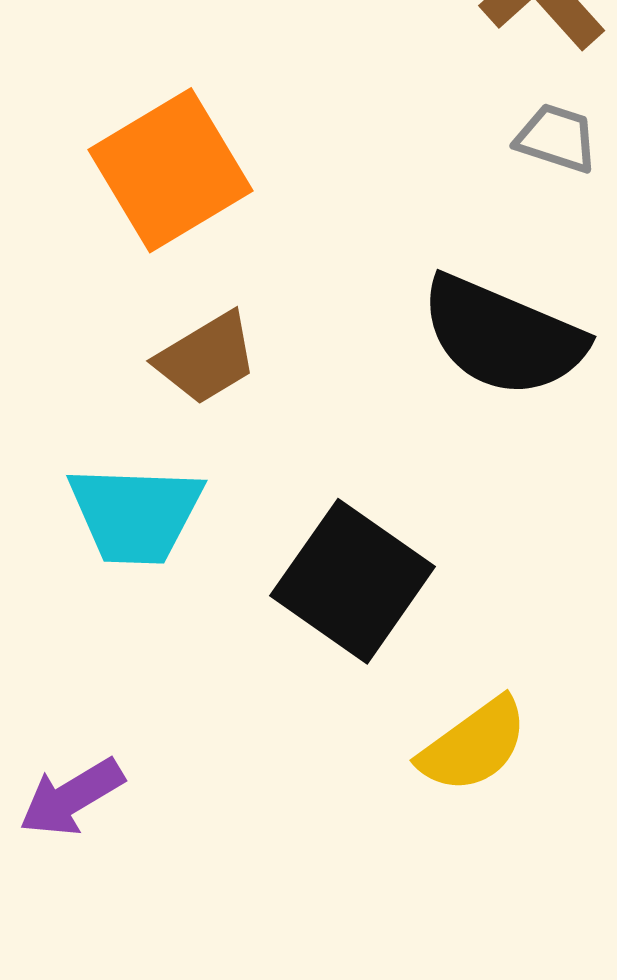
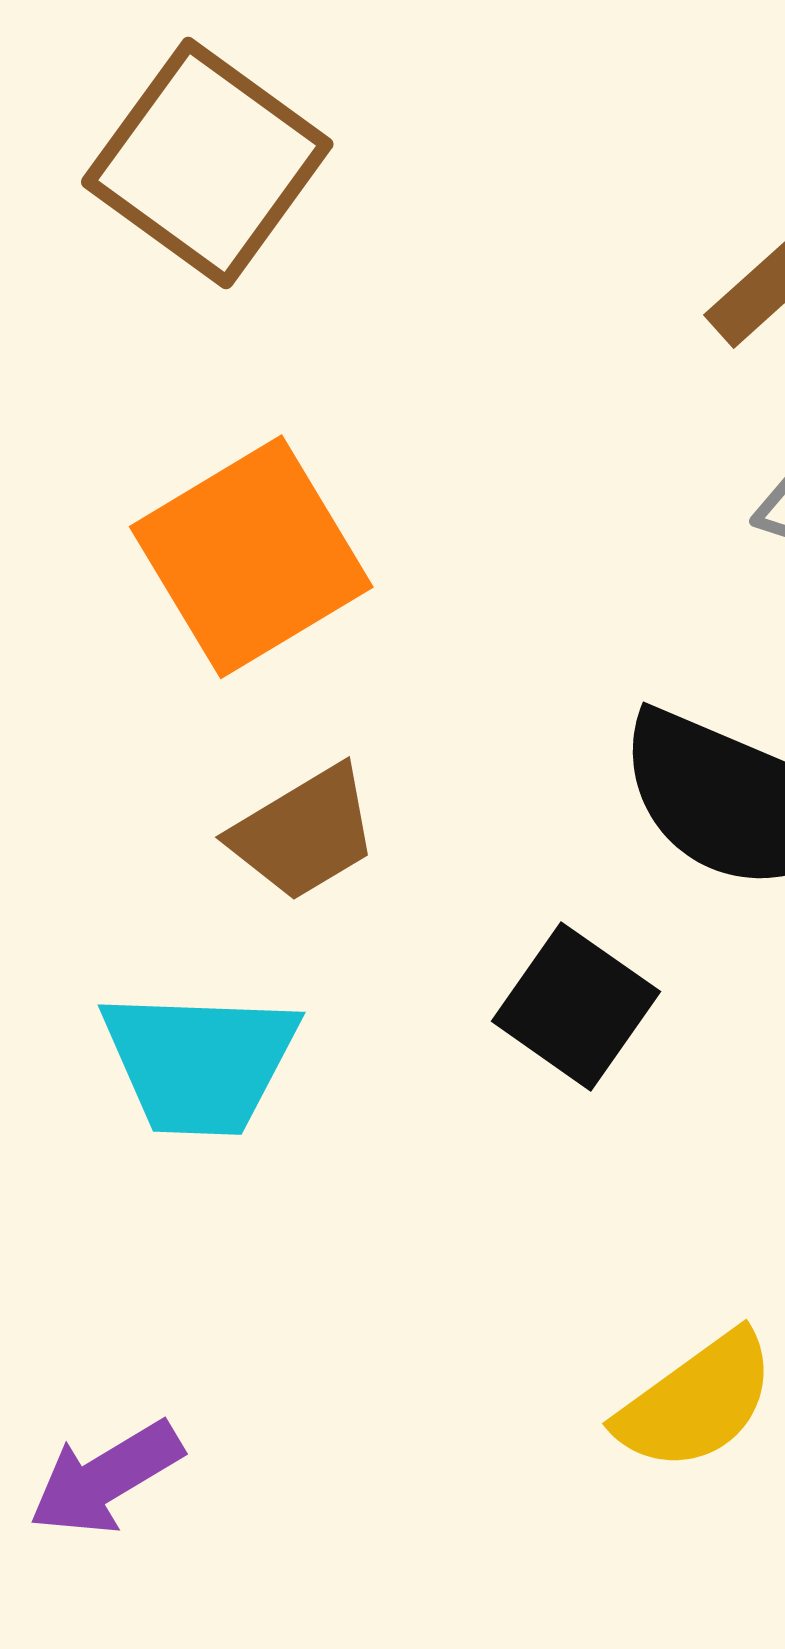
black square: (353, 581) -> (576, 1006), moved, size x0.7

